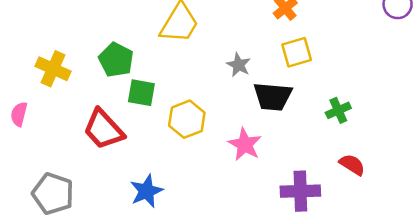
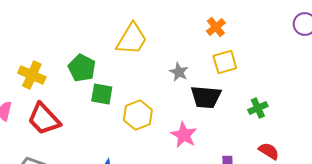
red trapezoid: (103, 129) -> (44, 119), moved

